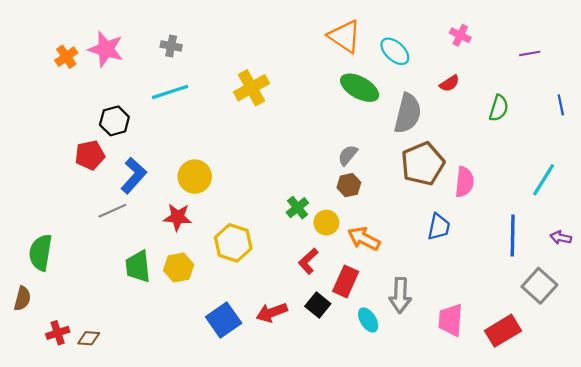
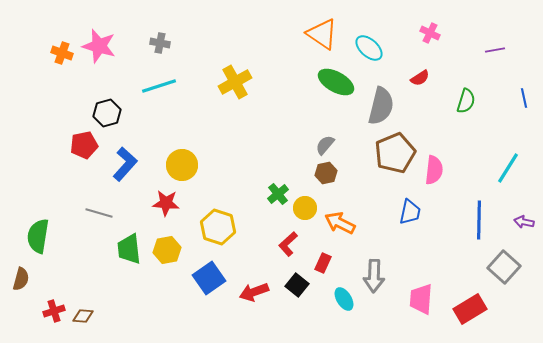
orange cross: (66, 57) -> (62, 53), turned -35
gray line: (112, 211) -> (99, 213), moved, turned 40
red rectangle: (346, 281) -> (323, 263), size x0.7
blue square: (224, 320) -> (209, 278), moved

